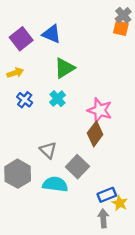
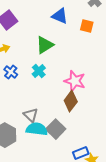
orange square: (121, 28) -> (87, 26), moved
blue triangle: (52, 34) -> (60, 16), moved
cyan semicircle: (55, 184) -> (37, 129), moved

